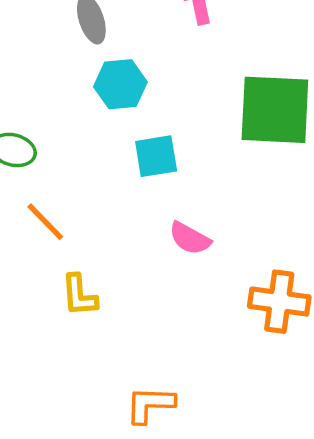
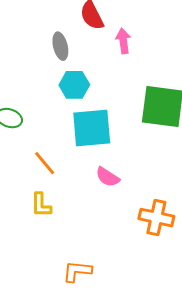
cyan square: (156, 156) -> (92, 128), size x1.6
orange line: (45, 222) -> (45, 163), moved

